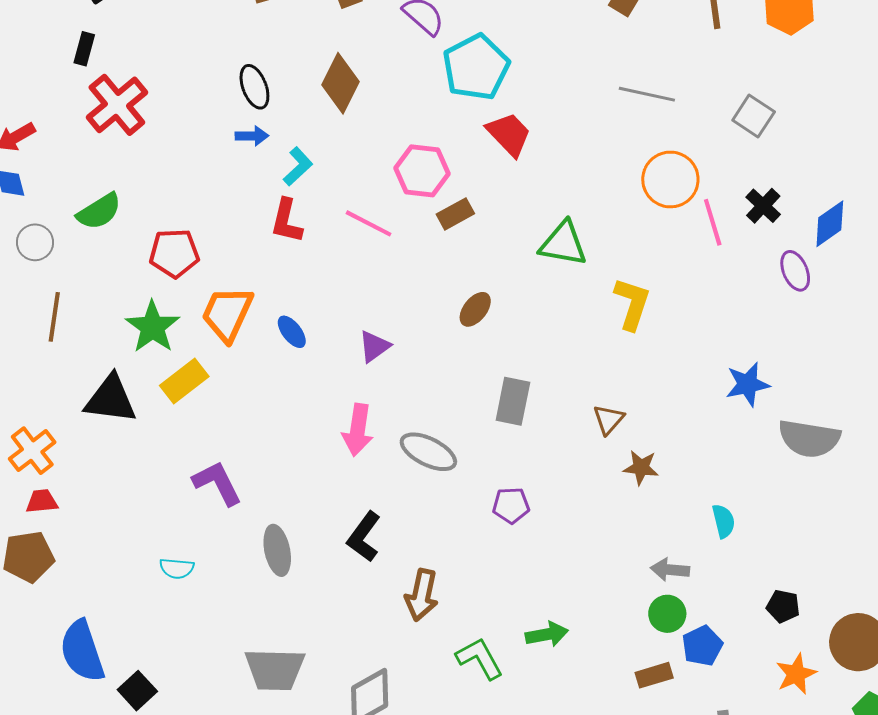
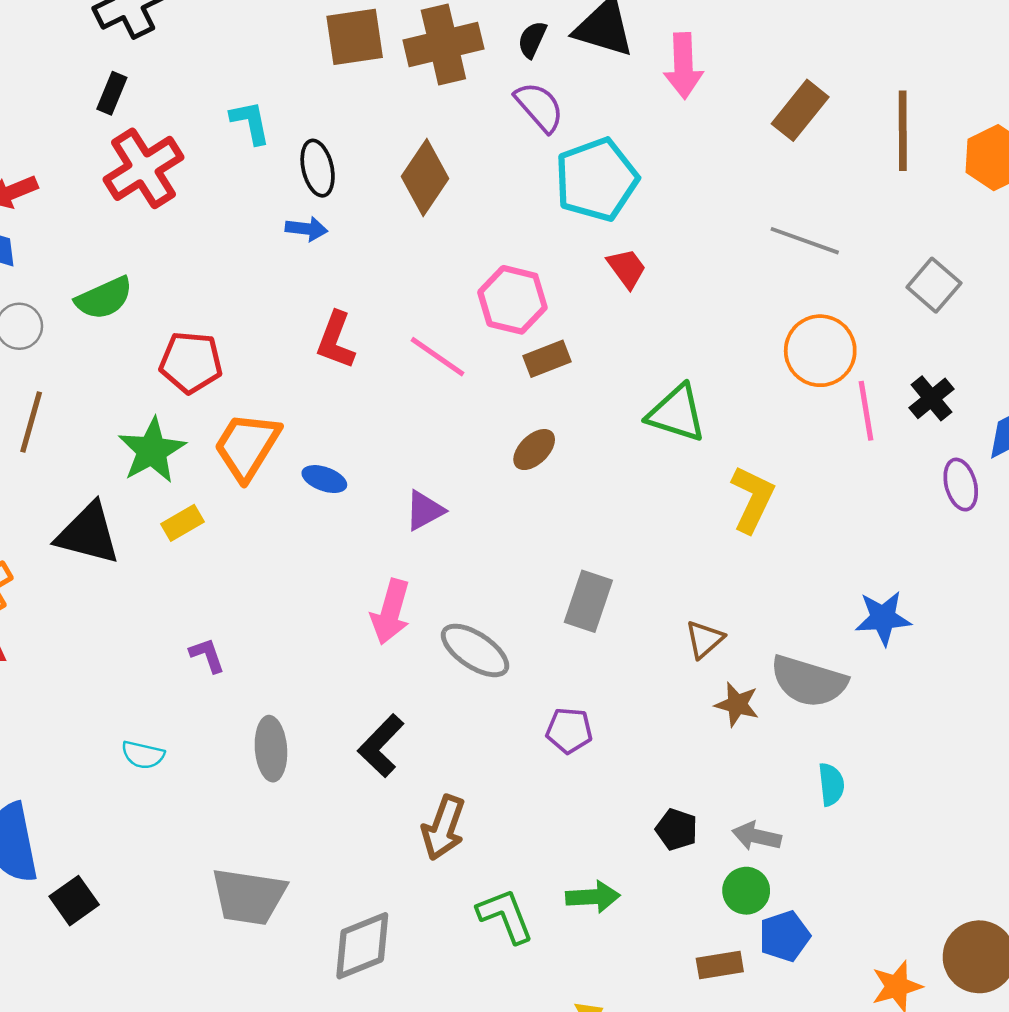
red trapezoid: (509, 134) -> (627, 268), size x0.7
cyan L-shape: (298, 167) -> (250, 122), moved, turned -66
brown ellipse: (475, 309) -> (534, 450), moved
blue ellipse: (292, 332) -> (324, 479), turned -40
yellow rectangle: (184, 381) -> (183, 523), size x0.7
gray semicircle: (809, 438) -> (809, 681), moved
purple L-shape: (217, 483) -> (207, 655), size x0.6
black pentagon: (783, 606) -> (677, 830), moved

